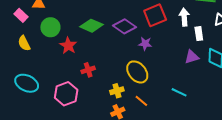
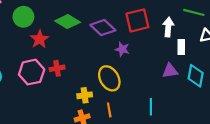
cyan line: (179, 92) -> (151, 107), turned 56
pink hexagon: (66, 94) -> (32, 72), moved
orange line: (141, 101) -> (109, 110), turned 32

